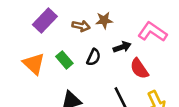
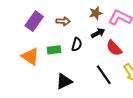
brown star: (104, 20) -> (96, 13), moved
green rectangle: (64, 60) -> (54, 50), turned -48

